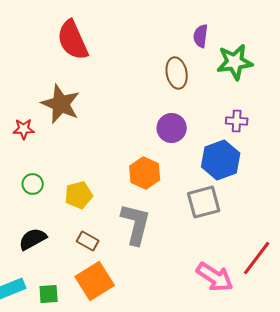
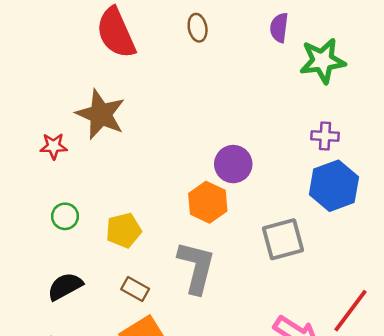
brown ellipse: (177, 73) -> (198, 28), moved, size x0.7
purple circle: (172, 128) -> (233, 164), moved
blue hexagon: (221, 160) -> (334, 186), moved

